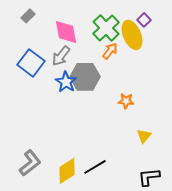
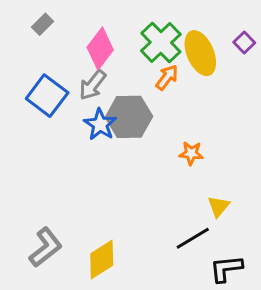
purple square: (144, 20) -> (244, 42), moved
pink diamond: (66, 32) -> (100, 49), turned 48
black line: (95, 167) -> (193, 238), moved

